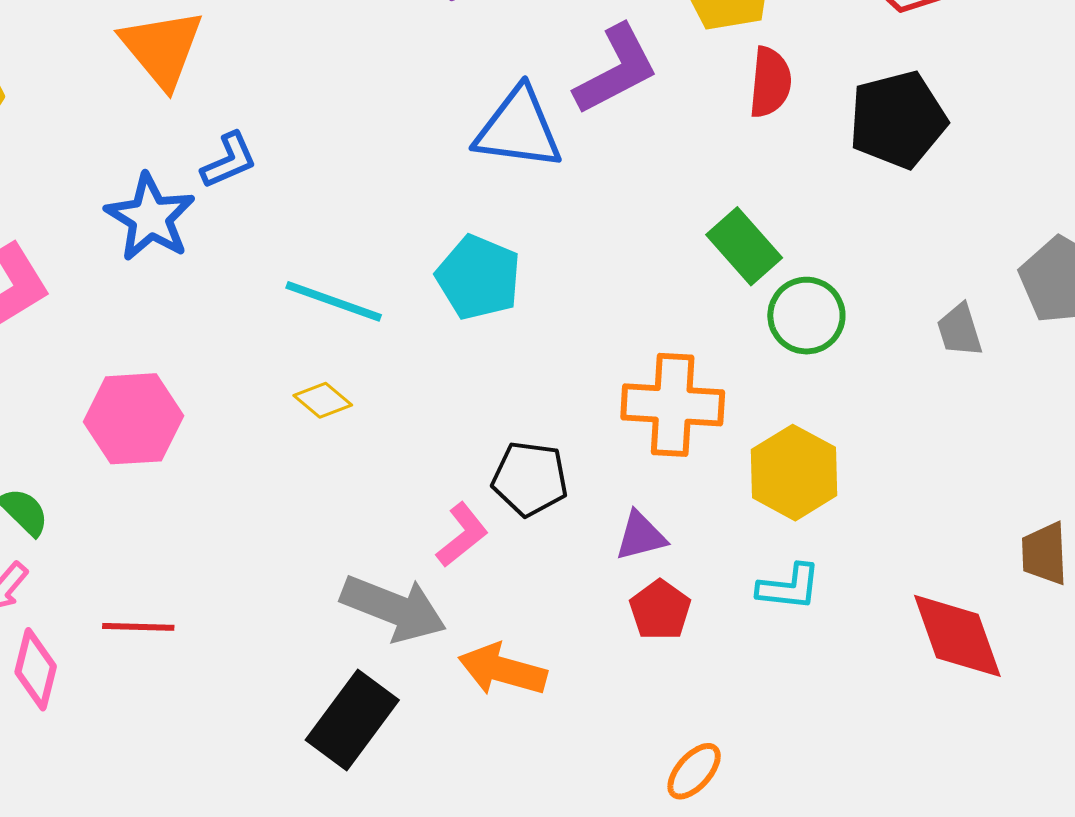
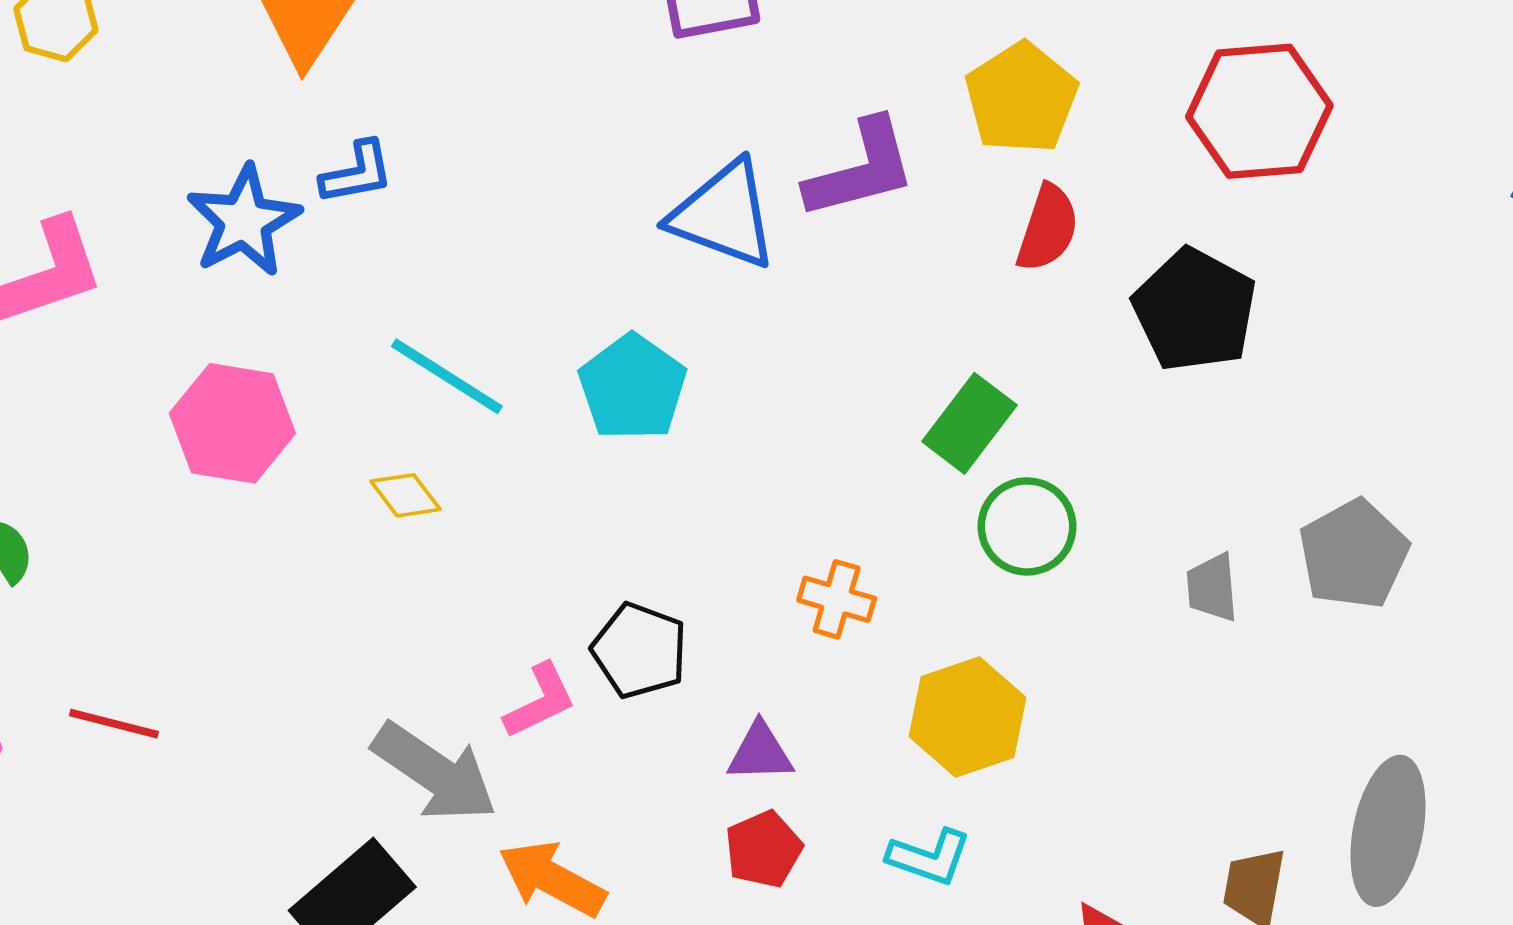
black pentagon: (898, 120) -> (1195, 310), turned 30
green rectangle: (744, 246) -> (969, 423), turned 66
orange cross: (673, 405) -> (837, 599), size x0.6
pink hexagon: (133, 419) -> (232, 423), moved

